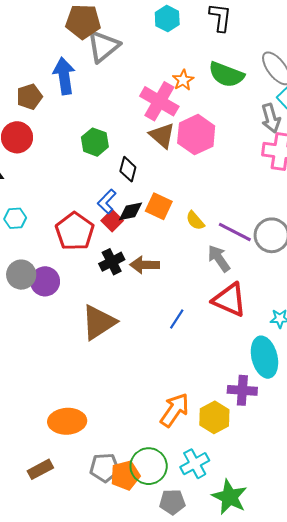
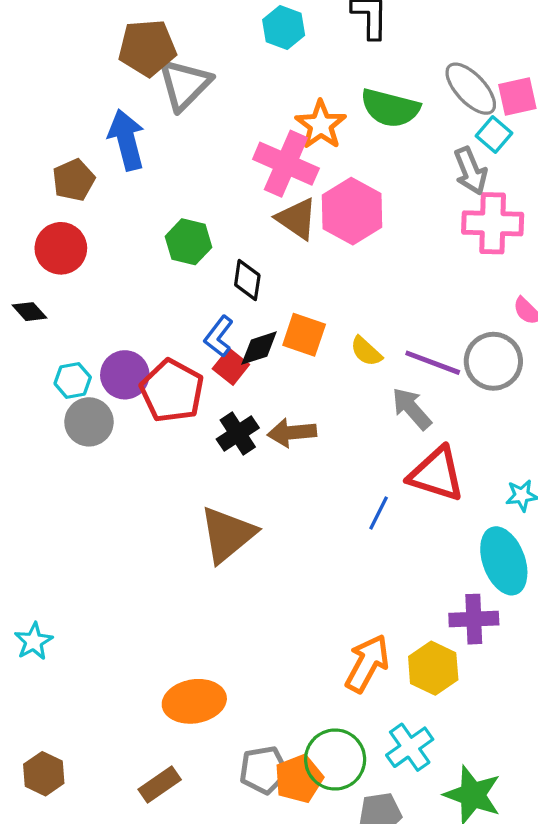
orange star: (183, 80) -> (321, 125), size x1.4
gray circle: (21, 275) -> (89, 422), moved
purple circle: (45, 281) -> (125, 375), moved
blue line: (177, 319) -> (379, 513), moved

